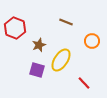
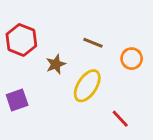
brown line: (66, 22) -> (93, 43), moved
purple square: (37, 70) -> (17, 100), moved, turned -35

